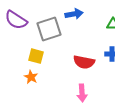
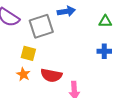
red semicircle: (84, 62) -> (51, 75), moved

